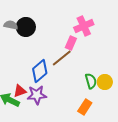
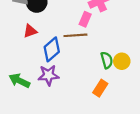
brown line: (62, 58) -> (75, 35), turned 35
red triangle: (20, 91) -> (30, 31), moved

